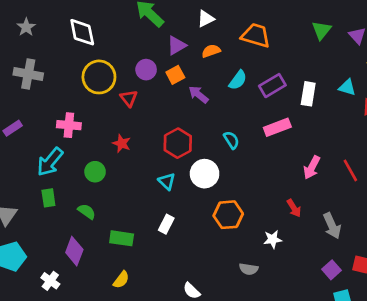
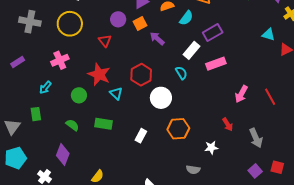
yellow circle: (99, 77) -> (70, 24), moved
cyan semicircle: (238, 80) -> (186, 18), moved
white rectangle: (308, 94) -> (192, 50), moved, turned 30
pink cross: (69, 125) -> (60, 60), turned -30
red star: (122, 143) -> (99, 74), size x1.6
cyan arrow: (50, 162) -> (45, 88), size x0.6
cyan triangle: (167, 181) -> (116, 93), moved
green rectangle: (48, 198) -> (36, 114), moved
white rectangle: (166, 224) -> (141, 136), moved
green rectangle: (122, 238) -> (103, 124), moved

